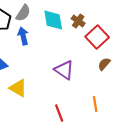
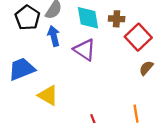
brown cross: (78, 21) -> (117, 19), turned -32
purple triangle: (64, 70) -> (85, 50), moved

